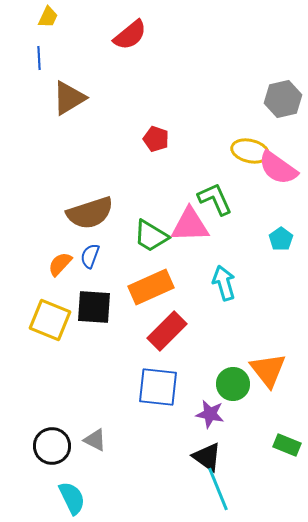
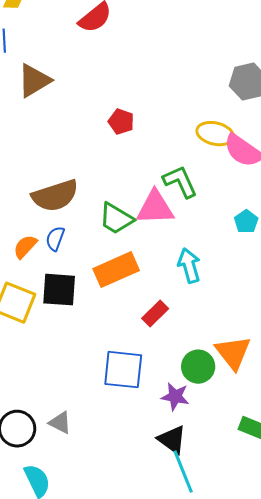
red rectangle: (167, 331) -> (155, 314), moved, size x0.7

